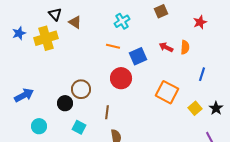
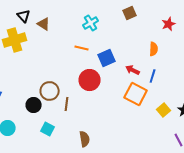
red arrow: (166, 47) -> (133, 70), moved
blue line: (202, 74) -> (153, 76), moved
brown line: (107, 112) -> (67, 104), moved

